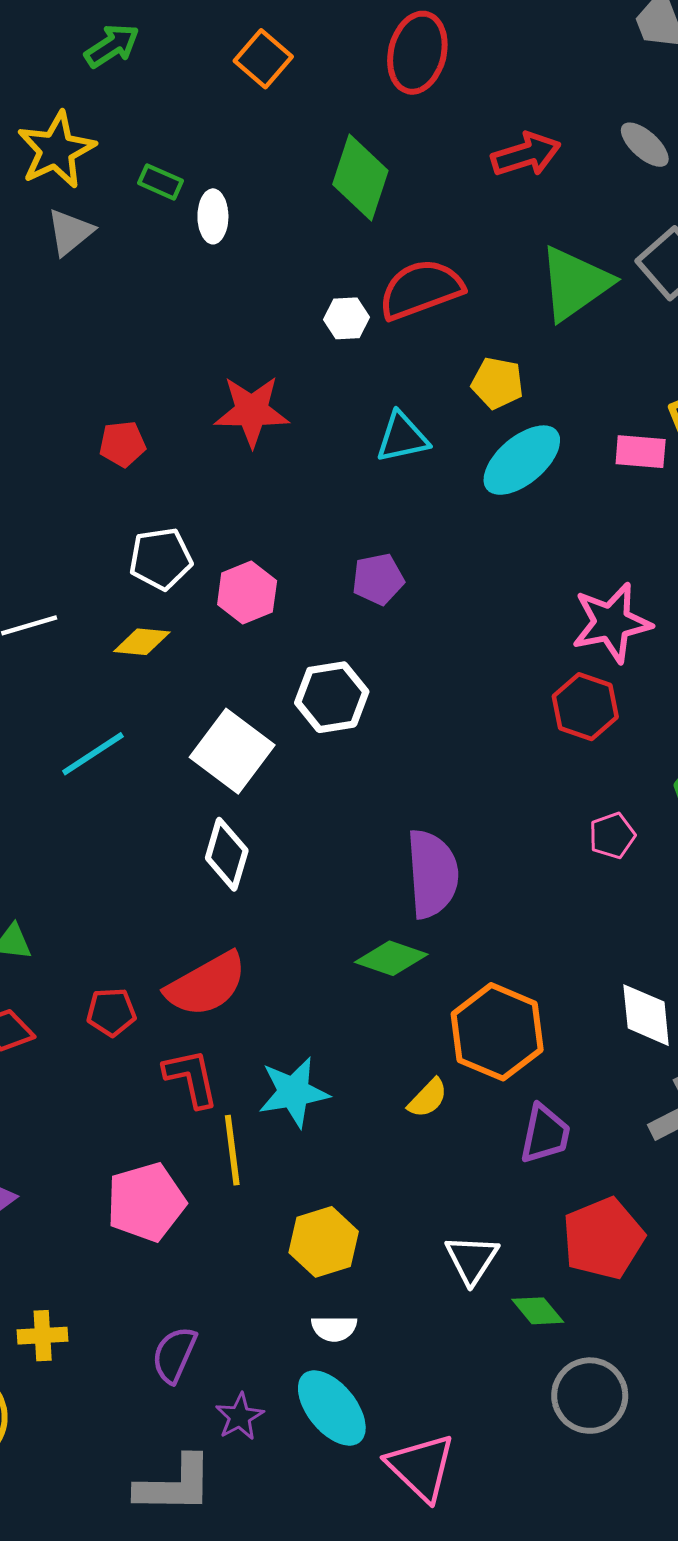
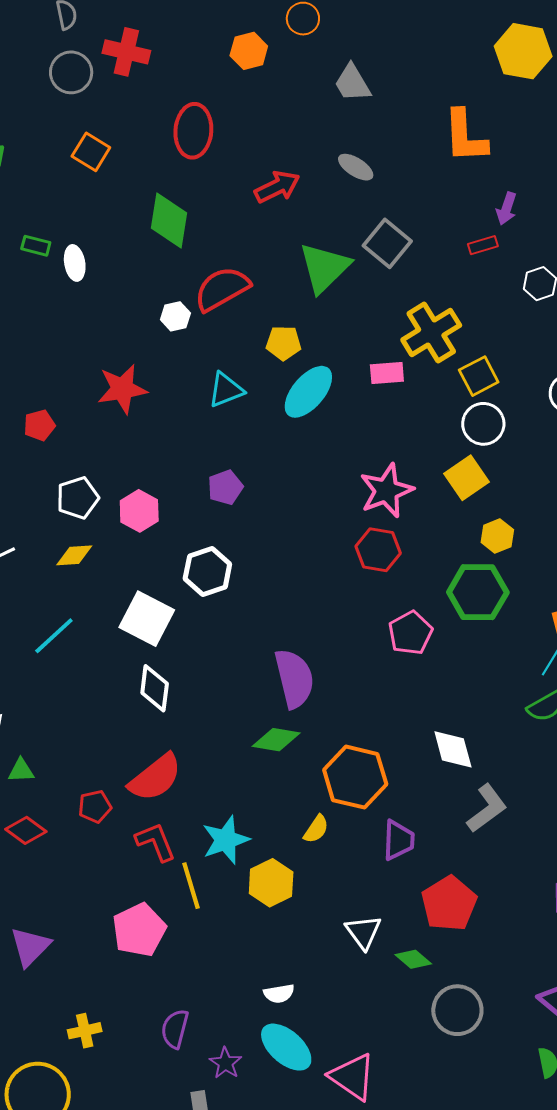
pink pentagon: (612, 836) -> (410, 633), size x1.4
yellow hexagon: (324, 1242) -> (271, 883), moved

